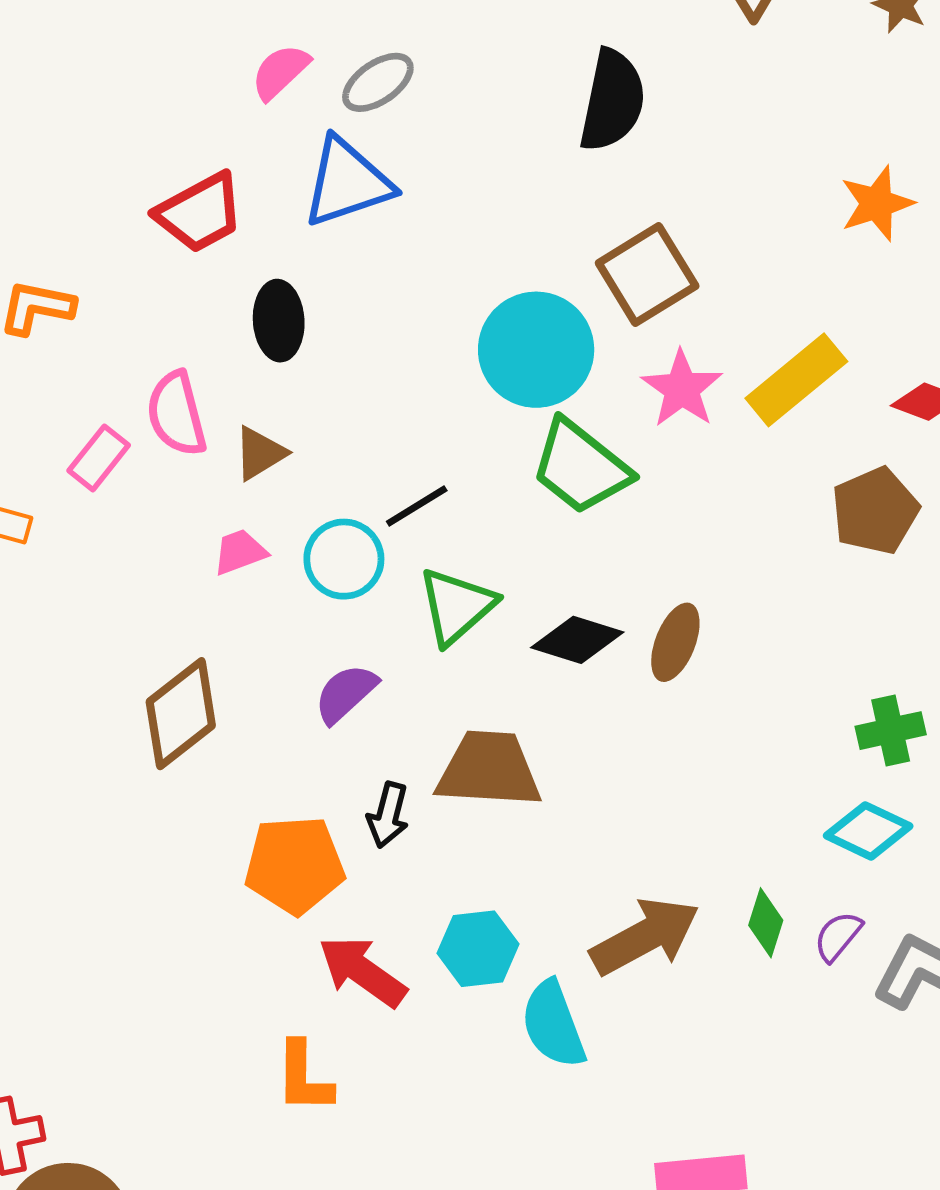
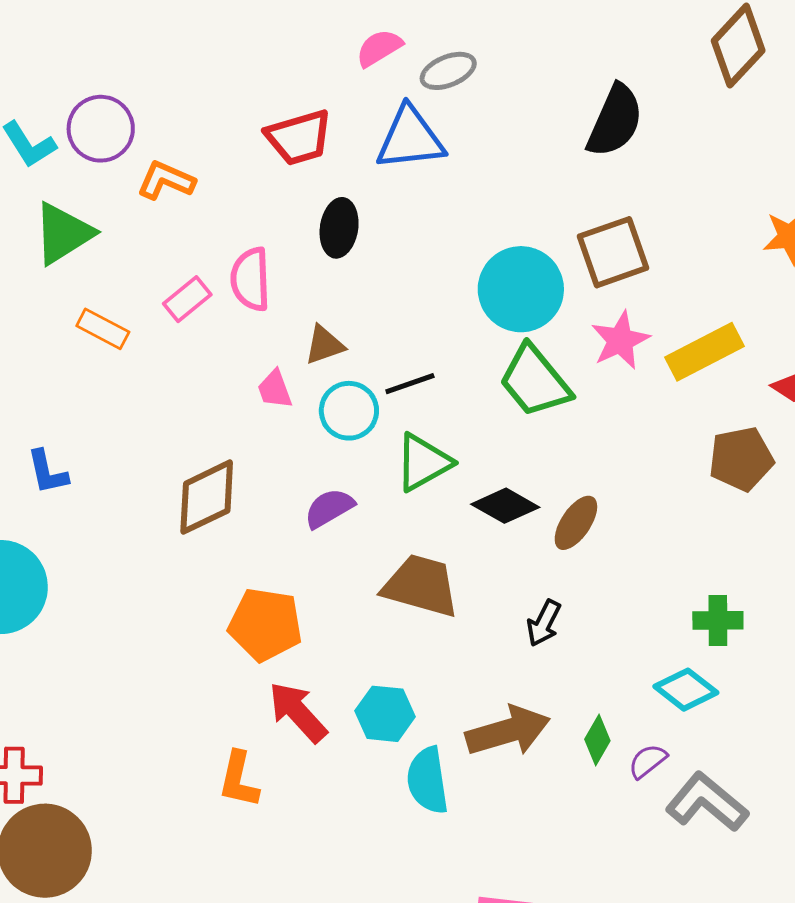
brown triangle: (260, 453) -> (324, 345), moved
pink trapezoid: (240, 552) -> (275, 389), turned -102
black arrow: (388, 815) -> (544, 623), moved

